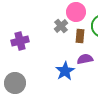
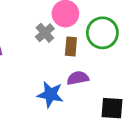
blue star: (65, 71) -> (50, 94), turned -30

